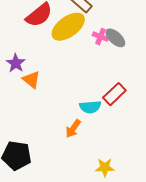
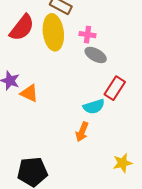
yellow ellipse: (68, 27) -> (53, 32), turned -48
gray ellipse: (115, 38) -> (96, 55), moved

